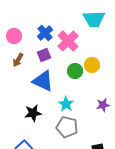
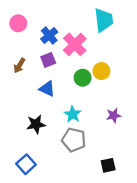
cyan trapezoid: (94, 19) -> (104, 20), turned -95
pink circle: (14, 36) -> (18, 23), moved
blue triangle: (43, 81) -> (47, 89), size x0.7

